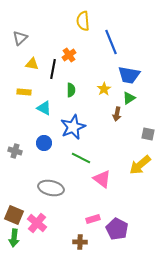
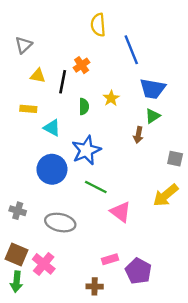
yellow star: (104, 89) -> (111, 98), moved
blue circle: (44, 143) -> (52, 169), size x1.6
gray cross: (15, 151) -> (18, 211), moved

